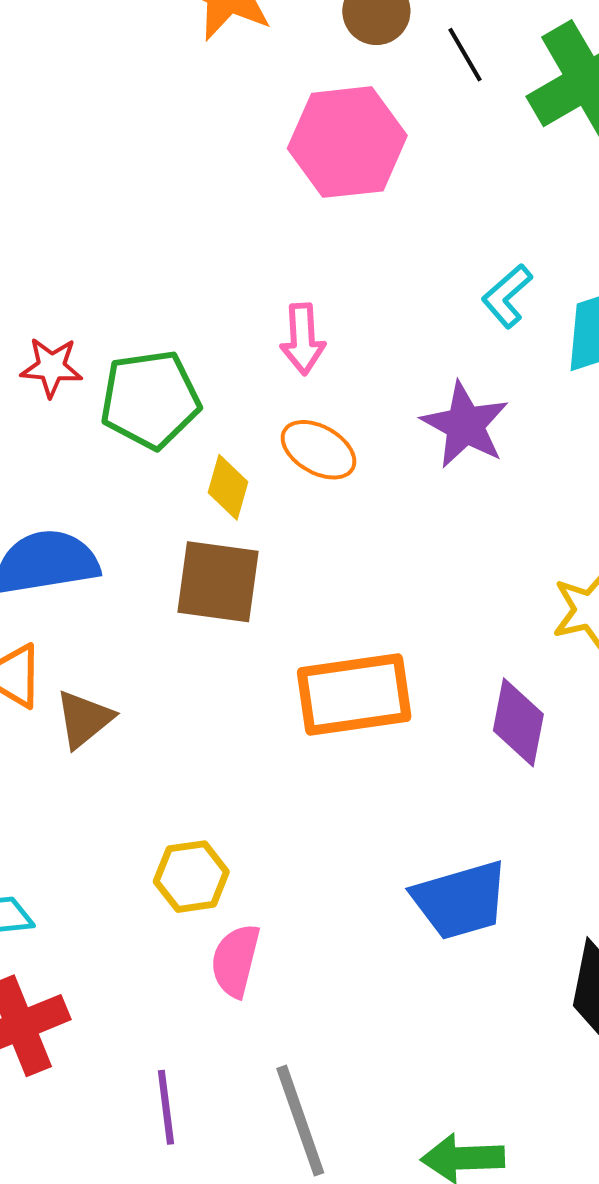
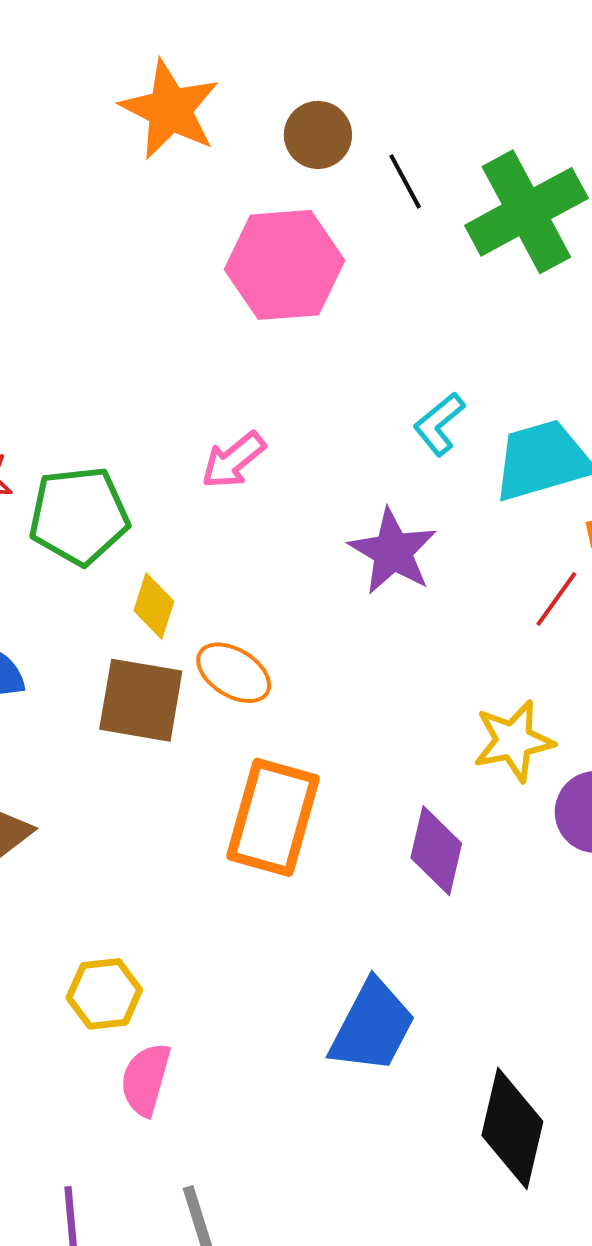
pink arrow: (303, 339) -> (233, 460), turned 52
orange ellipse: (318, 450) -> (234, 673), moved
orange rectangle: (354, 695) -> (273, 817), turned -68
blue trapezoid: (460, 900) -> (372, 1026), turned -48

